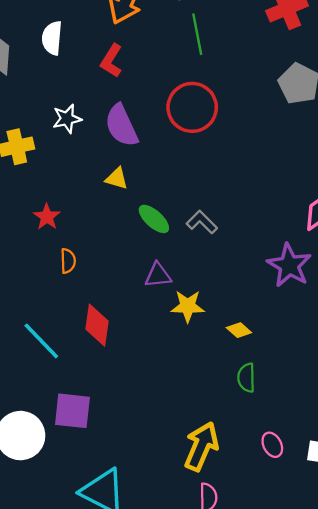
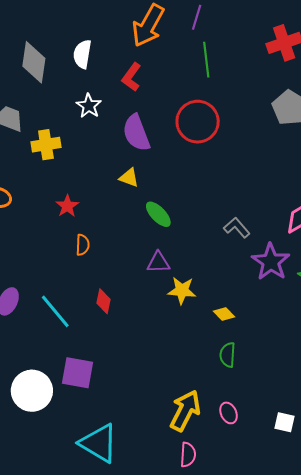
white star: (67, 119) -> (89, 106), moved, turned -30
gray L-shape: (202, 222) -> (237, 228), moved
red diamond: (97, 325) -> (104, 301), size x0.7
pink ellipse: (272, 445) -> (229, 413), moved

